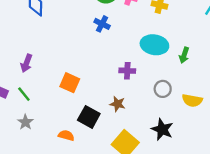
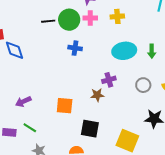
purple arrow: (26, 63) -> (23, 102), turned 63
brown star: (117, 104) -> (97, 95), moved

